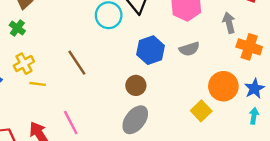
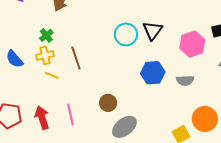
green cross: (17, 28) -> (46, 35), moved
brown line: (77, 63) -> (76, 58), moved
brown circle: (136, 85) -> (108, 103), moved

